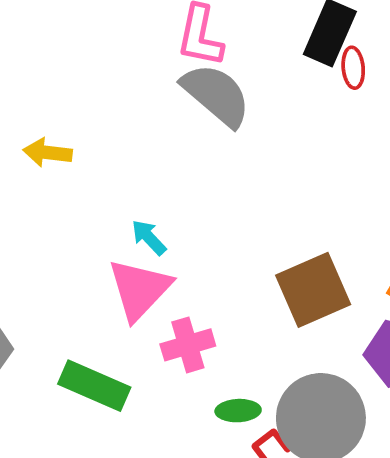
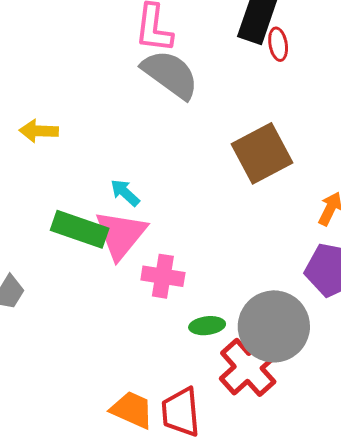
brown square: (313, 290) -> (262, 153), moved
pink cross: (188, 345) -> (163, 276), turned 30
green rectangle: (94, 386) -> (80, 229), moved

